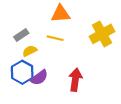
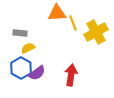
gray rectangle: (21, 35) -> (20, 33), turned 40
yellow line: (55, 38) -> (73, 23), moved, turned 56

